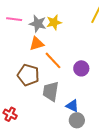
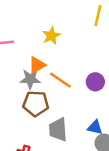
gray star: (38, 24) -> (30, 79), moved
gray trapezoid: (51, 91) -> (58, 130), moved

